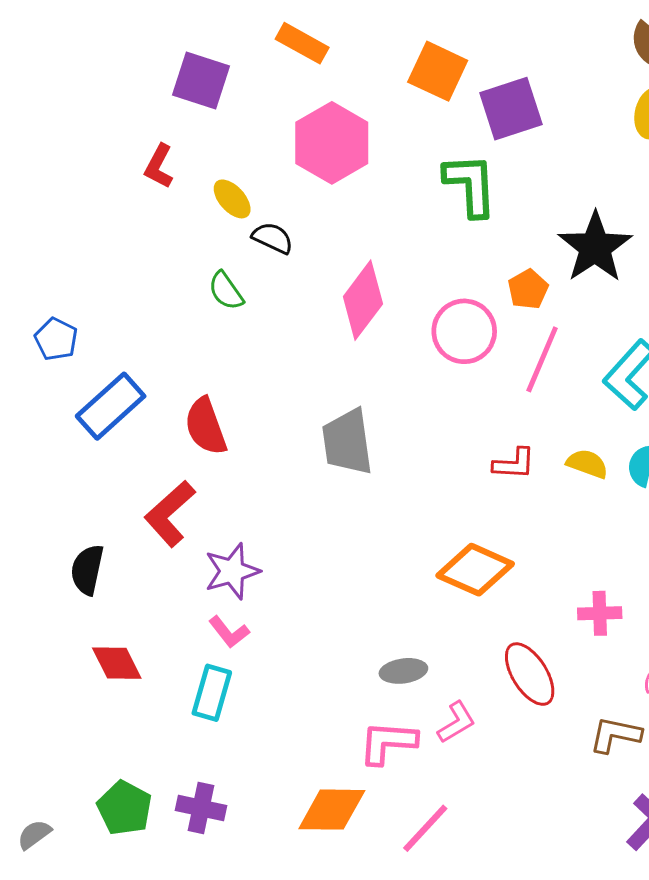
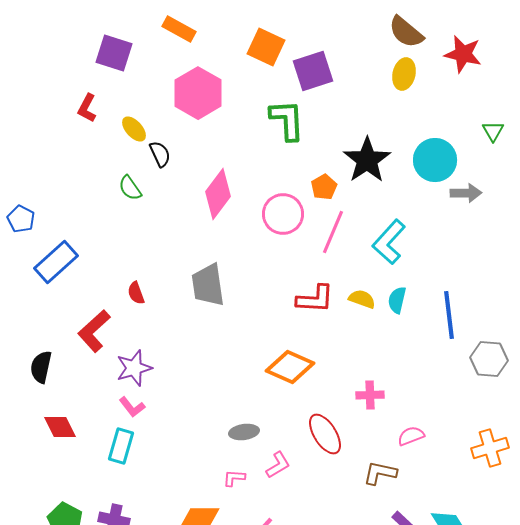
black semicircle: (273, 238) -> (160, 154), turned 40
red semicircle: (206, 426) -> (136, 293), moved, size x0.6
red L-shape: (514, 464) -> (315, 299), size x1.4
pink L-shape: (388, 743) -> (234, 478), size x0.6

